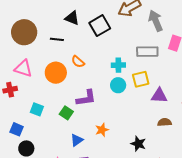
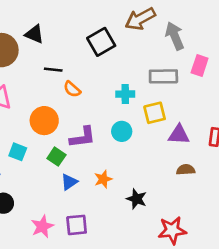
black triangle: (72, 18) -> (34, 34), moved
black line: (57, 39) -> (53, 70), moved
orange circle: (56, 73) -> (44, 121), moved
cyan circle: (118, 85) -> (122, 131), moved
blue triangle: (77, 140) -> (69, 182), moved
black star: (138, 144) -> (137, 199), moved

